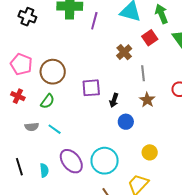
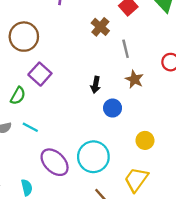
brown circle: (53, 72) -> (24, 37), moved
purple square: (91, 88) -> (40, 74), moved, turned -36
cyan semicircle: (44, 170) -> (27, 188), moved

